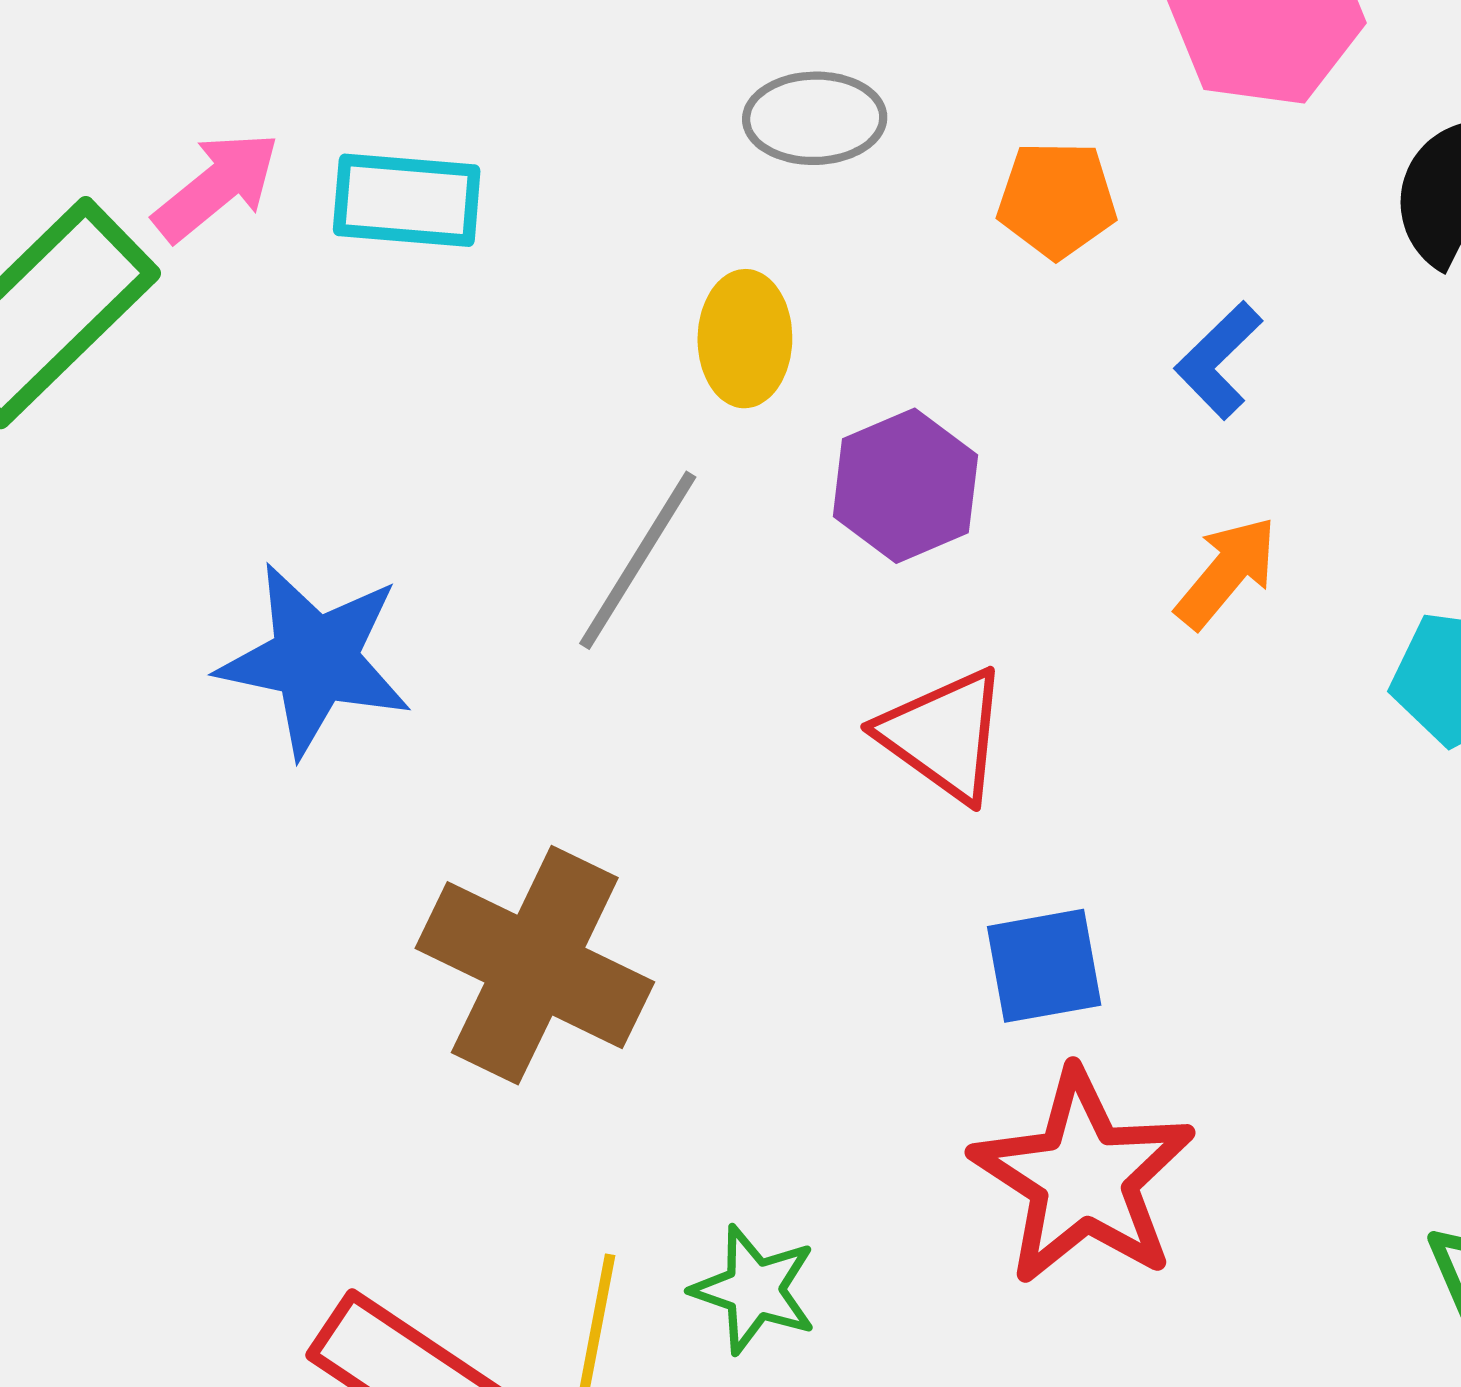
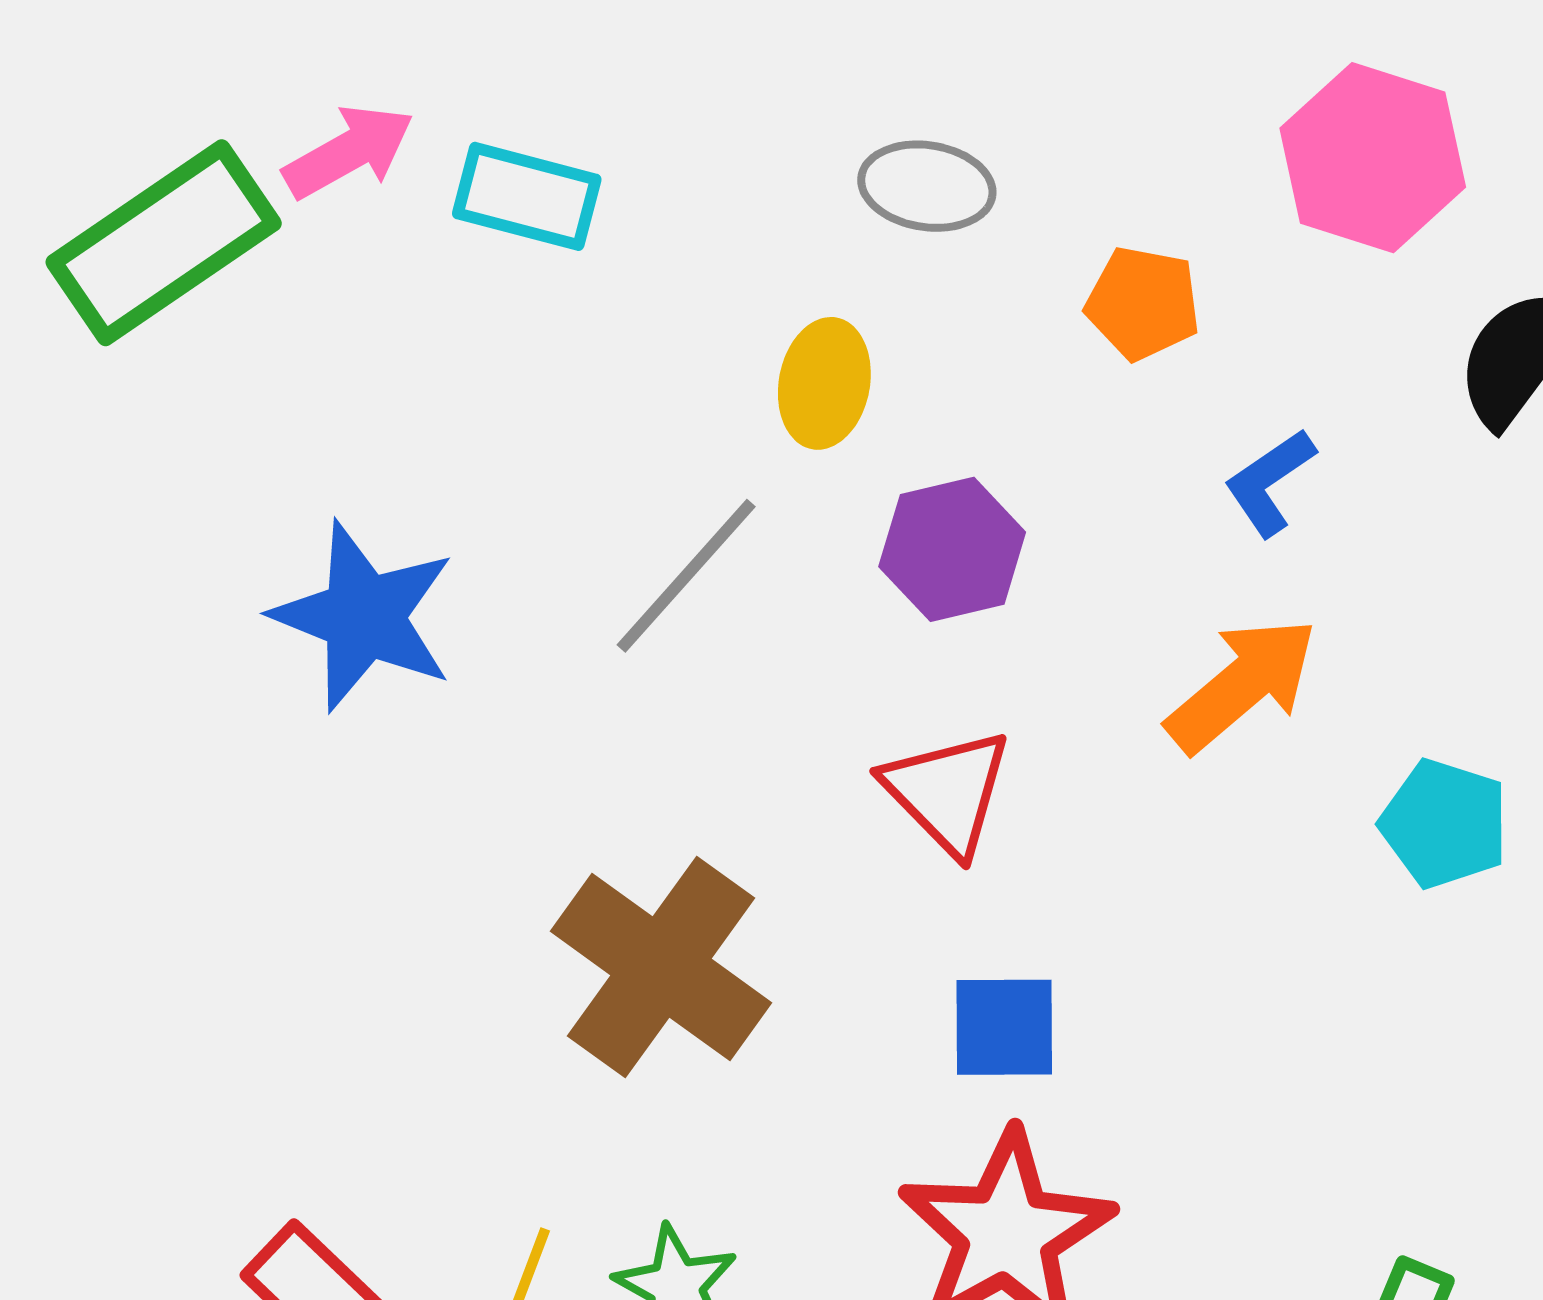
orange arrow: (1226, 572) -> (1242, 685), size x1.4
brown cross: (535, 965) -> (661, 967), moved

